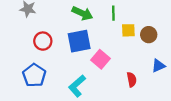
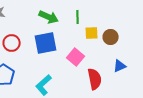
pink square: (101, 59) -> (76, 57), moved
red semicircle: (132, 80) -> (95, 79), size x1.5

